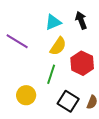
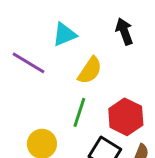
cyan triangle: (53, 22) -> (64, 34), moved
red hexagon: (82, 63) -> (126, 117), moved

